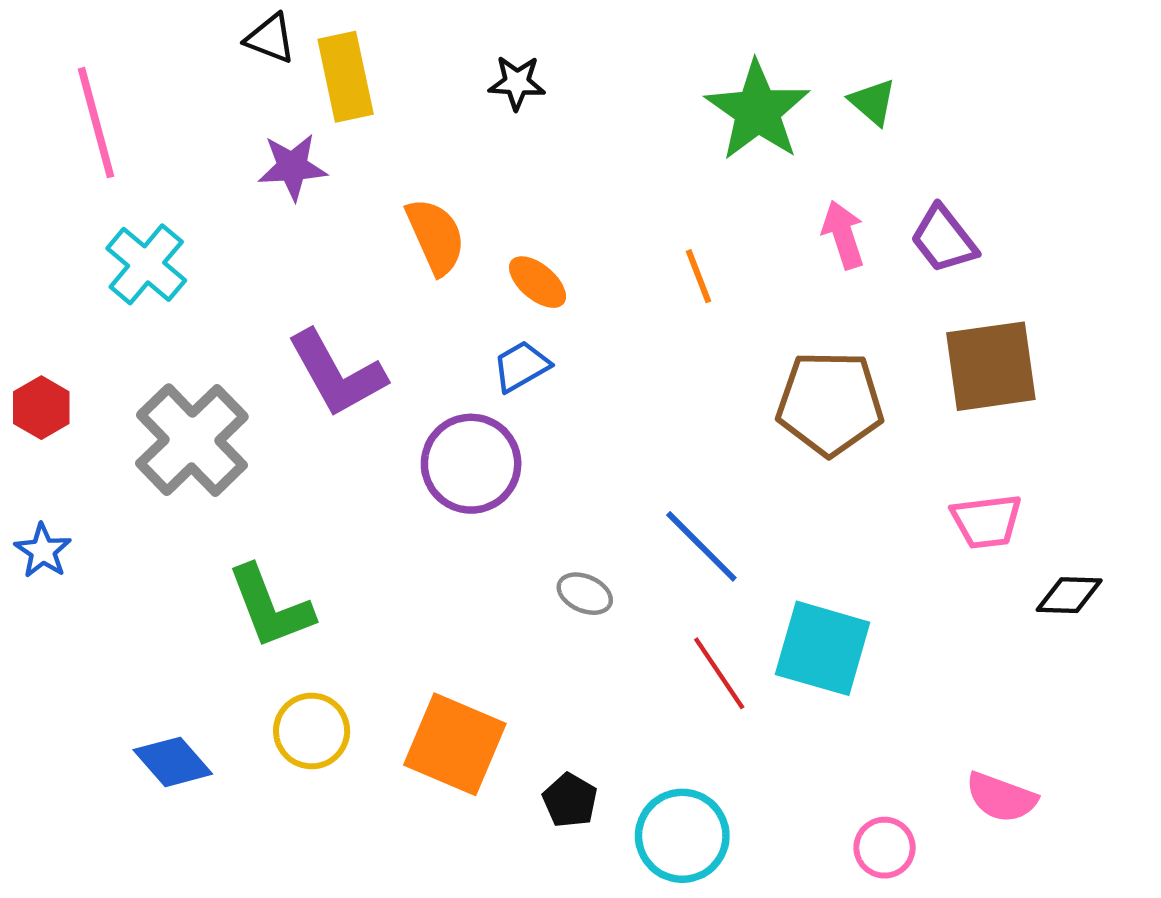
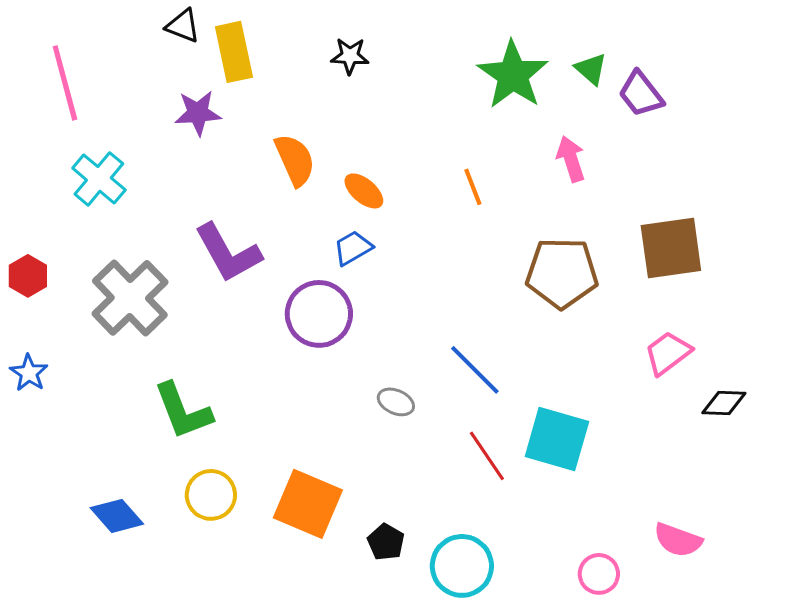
purple trapezoid: (944, 239) -> (641, 94), moved
pink trapezoid: (986, 521) -> (668, 353), turned 150

